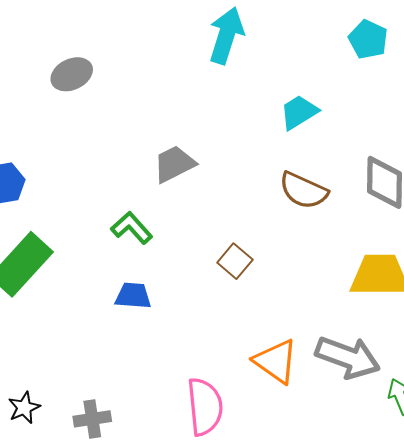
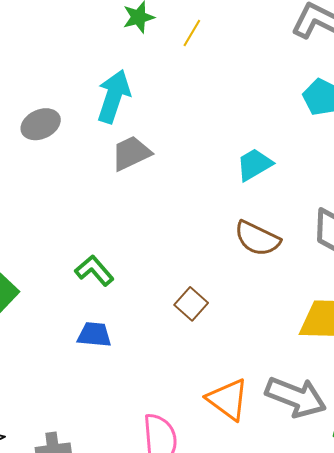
cyan arrow: (226, 35) -> (114, 96), moved
gray trapezoid: (174, 164) -> (131, 153), moved

